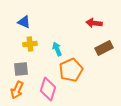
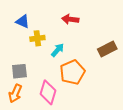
red arrow: (94, 23) -> (70, 19), moved
yellow cross: (30, 44) -> (37, 38), moved
cyan arrow: (57, 49) -> (58, 50), turned 64

